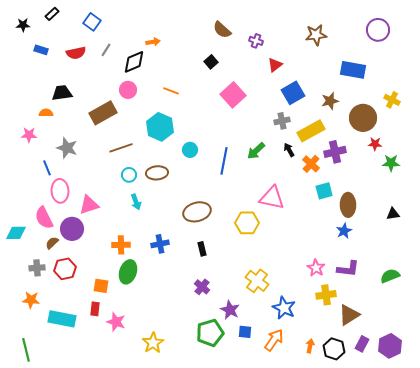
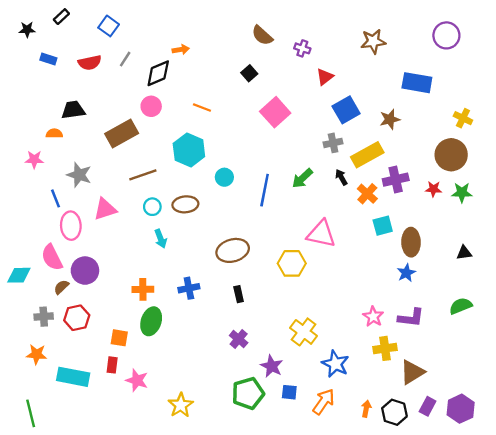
brown circle: (363, 118) -> (451, 155), moved
red star: (375, 144) -> (433, 189), moved
pink triangle: (89, 205) -> (105, 209), moved
green semicircle: (390, 276) -> (461, 306), moved

